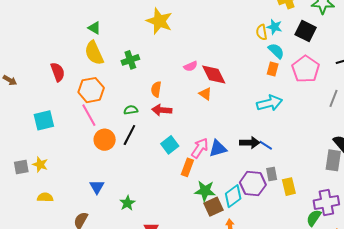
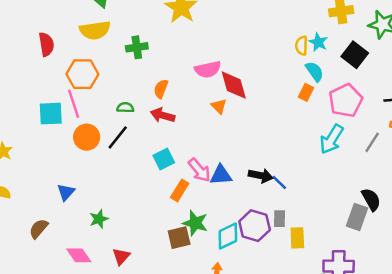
yellow semicircle: (94, 53) -> (95, 30), turned -85
pink semicircle: (191, 66) -> (208, 69), size x1.5
cyan arrow: (270, 103) -> (332, 139), moved, turned 125
cyan square: (44, 120) -> (51, 114), moved
pink arrow: (200, 148) -> (199, 170), turned 95
brown square: (213, 207) -> (179, 238), moved

